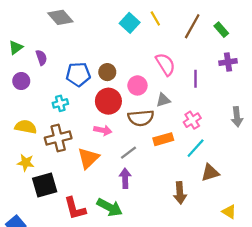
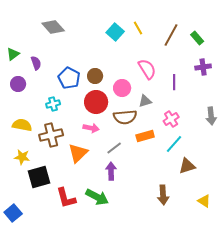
blue pentagon: (78, 74) -> (69, 78), turned 30
brown arrow: (180, 193) -> (163, 195), moved

